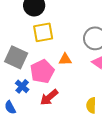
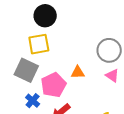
yellow square: (43, 32) -> (39, 44), moved

